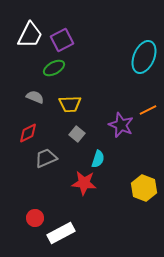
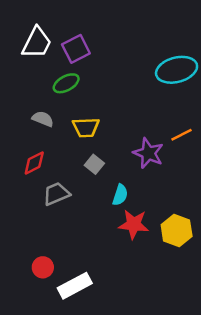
cyan ellipse: (144, 57) -> (177, 70), turned 52
red star: (84, 183) -> (134, 224), moved

